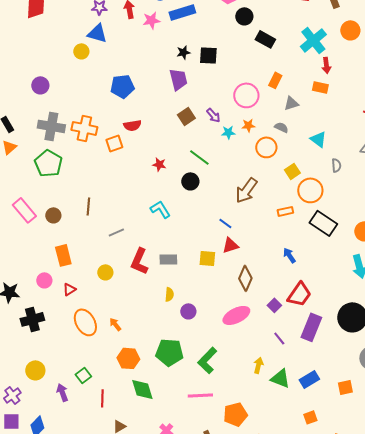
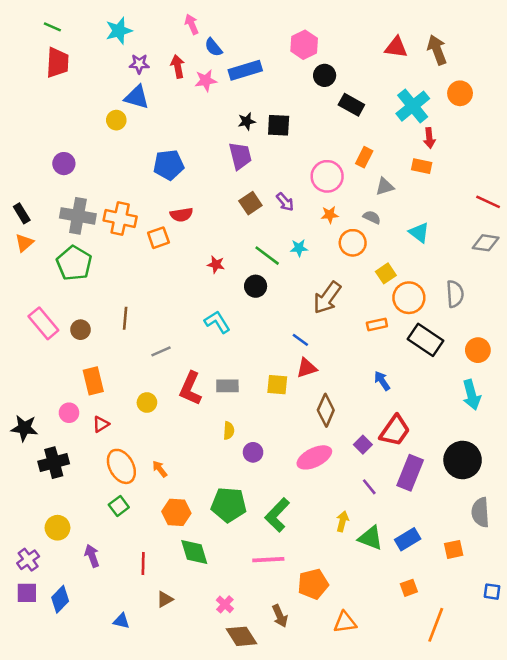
cyan star: (228, 132) -> (299, 248), moved
gray semicircle: (336, 165) -> (455, 294), moved, size x1.5
green square: (83, 375) -> (119, 506), moved

